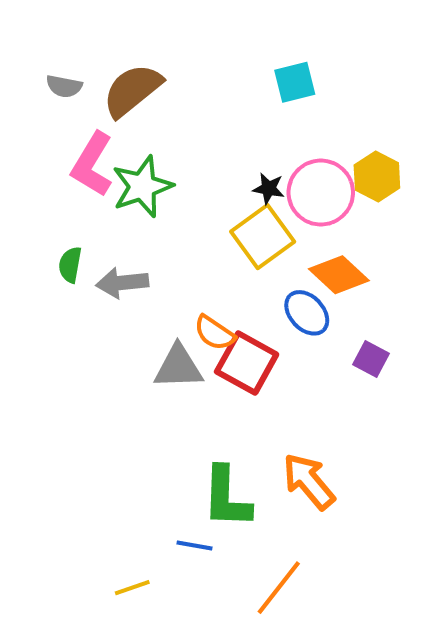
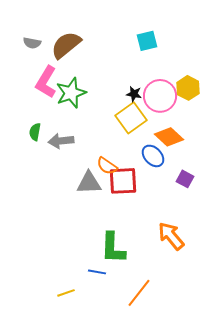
red square: (247, 363) -> (123, 181), turned -32
orange arrow: (309, 481) -> (171, 236), moved

